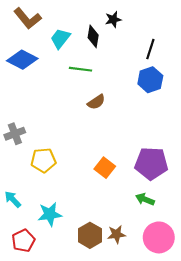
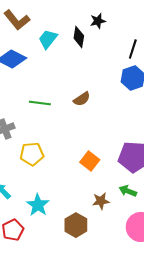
green line: (80, 69) -> (40, 103), moved
cyan star: (50, 214) -> (38, 205), turned -30
brown star: (116, 234) -> (101, 201), moved

